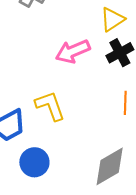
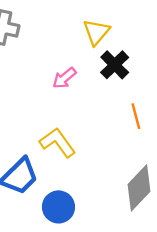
pink arrow: (73, 51) -> (64, 78), size x0.7

